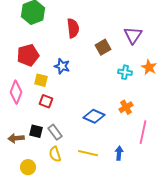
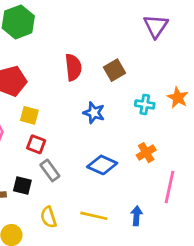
red semicircle: (73, 28) -> (73, 67), moved
purple triangle: (133, 35) -> (156, 26), moved
blue star: (62, 66) -> (94, 113), moved
gray rectangle: (55, 132) -> (50, 170), moved

